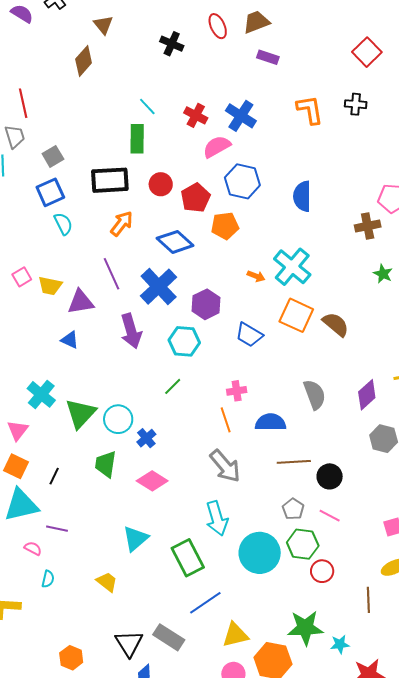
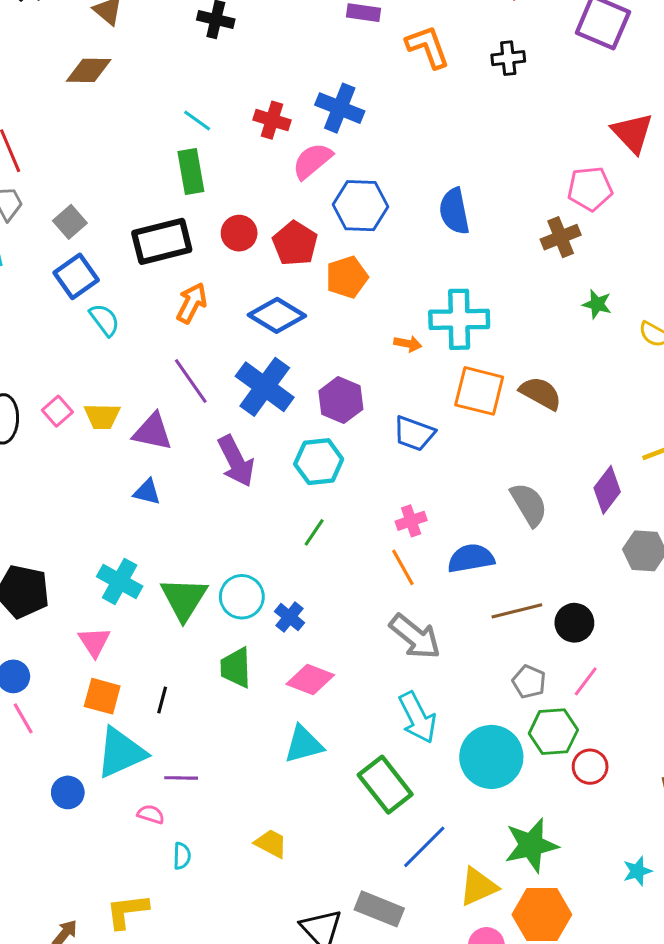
brown diamond: (84, 61) -> (89, 70), turned 60
orange L-shape: (310, 110) -> (428, 47), moved
cyan cross: (292, 267) -> (459, 319), turned -30
purple triangle: (81, 302) -> (152, 432), turned 32
pink line: (330, 516) -> (586, 681), turned -70
cyan triangle: (135, 538) -> (304, 744), moved, turned 36
green star: (305, 628) -> (531, 845), moved

